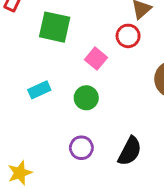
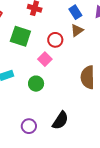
red circle: (128, 36) -> (55, 40), moved
purple circle: (81, 148) -> (29, 126), moved

